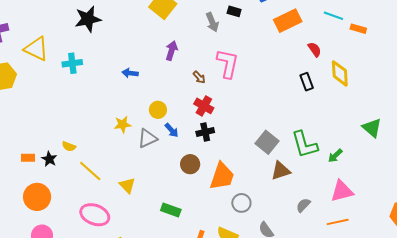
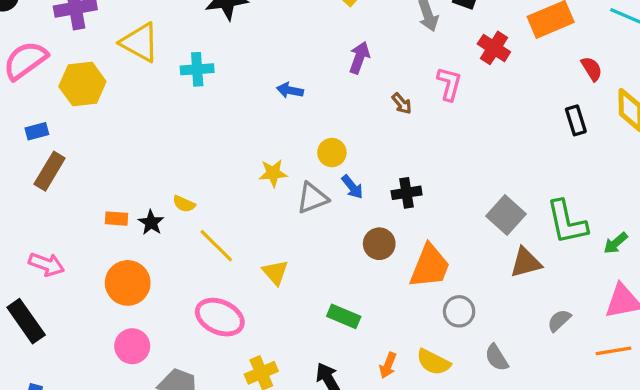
pink L-shape: (228, 64) -> (449, 84), size x0.7
red cross: (204, 106) -> (494, 48), moved

